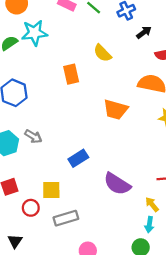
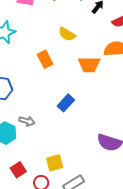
orange trapezoid: (115, 110) -> (89, 65), moved
blue rectangle: (78, 158) -> (66, 103), moved

